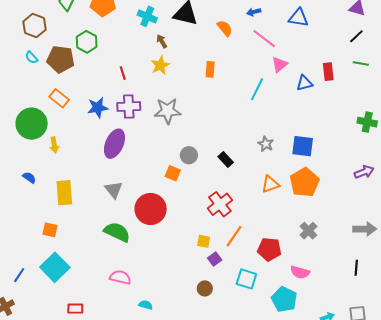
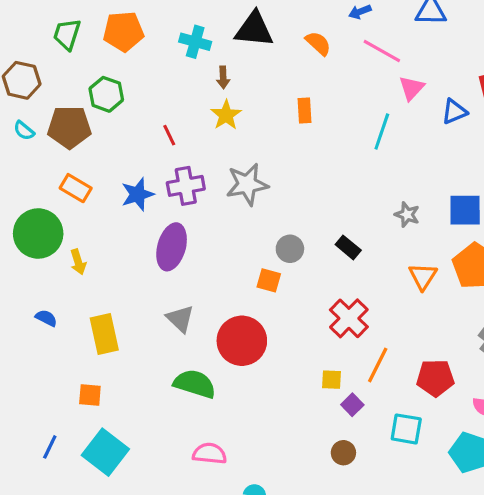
brown arrow: (162, 41) -> (223, 77), turned -144
orange triangle: (270, 184) -> (423, 276), turned -30
blue line: (19, 275) -> (50, 447), moved

